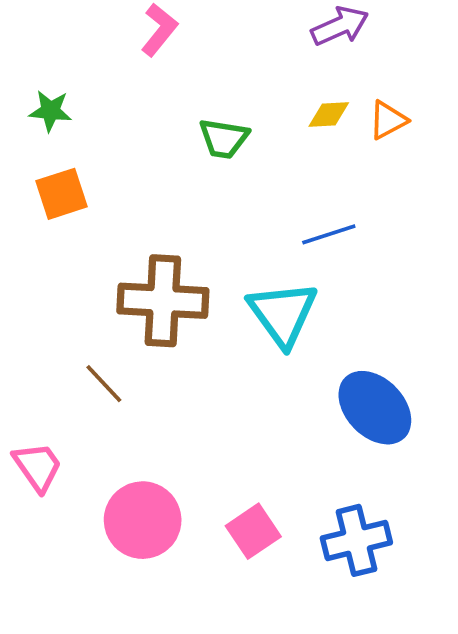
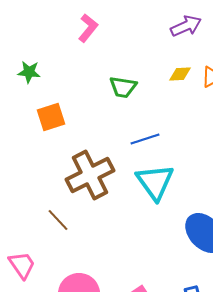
orange square: (61, 194) -> (51, 117), moved
blue line: (329, 234) -> (145, 139), moved
brown cross: (163, 301) -> (90, 175), turned -30

